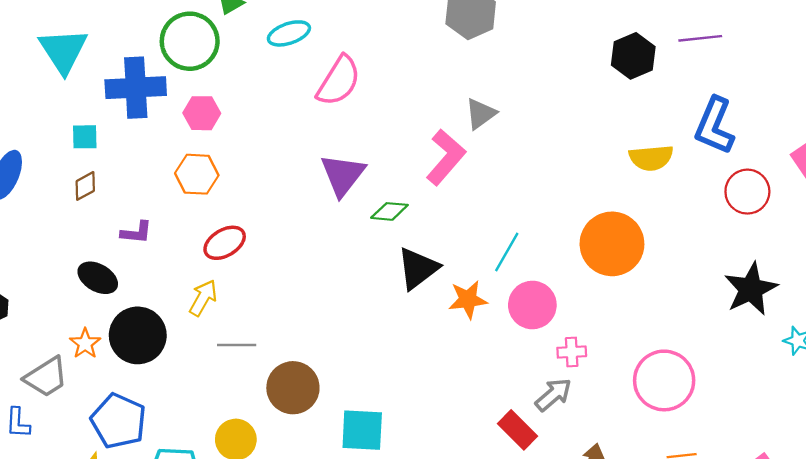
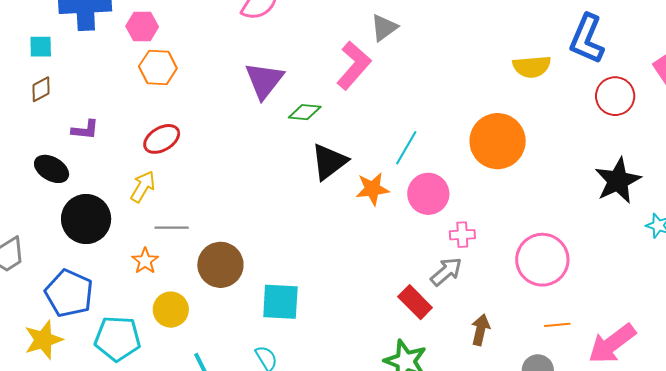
orange hexagon: (197, 174) -> (158, 67), moved
orange star: (85, 344) -> (145, 261), moved

